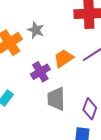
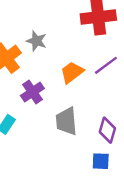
purple cross: (40, 72) -> (32, 92), moved

